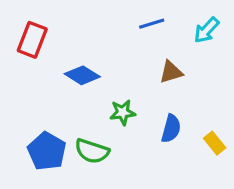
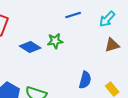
brown triangle: (171, 72) -> (112, 45), moved
green star: (123, 112) -> (55, 41), moved

